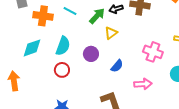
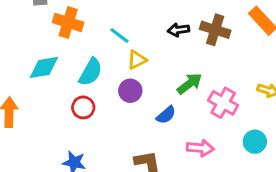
cyan line: (70, 11) -> (119, 35), moved
green arrow: (97, 16) -> (189, 84), moved
yellow triangle: (111, 33) -> (137, 60), moved

